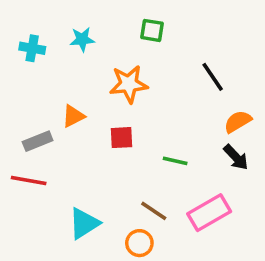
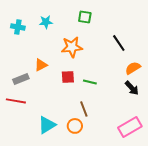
green line: (175, 161) -> (90, 82), moved
brown line: (154, 211) -> (84, 109), moved, turned 35
pink rectangle: (209, 213) -> (130, 127), moved
orange circle: (139, 243) -> (75, 126), moved

